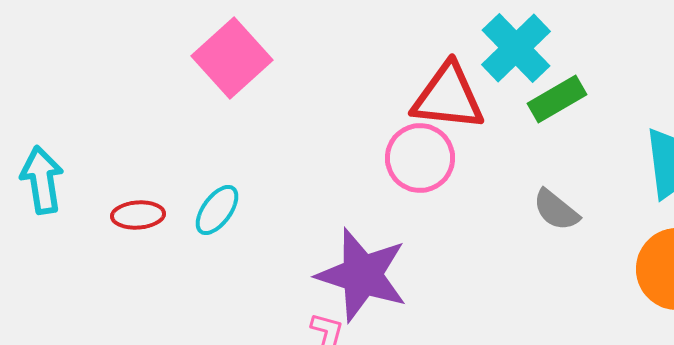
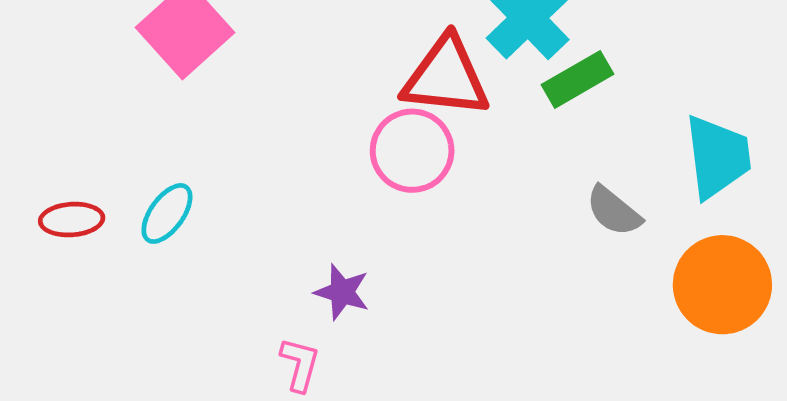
gray semicircle: (556, 210) -> (614, 211), moved
purple star: (362, 275) -> (342, 292), size x0.5

